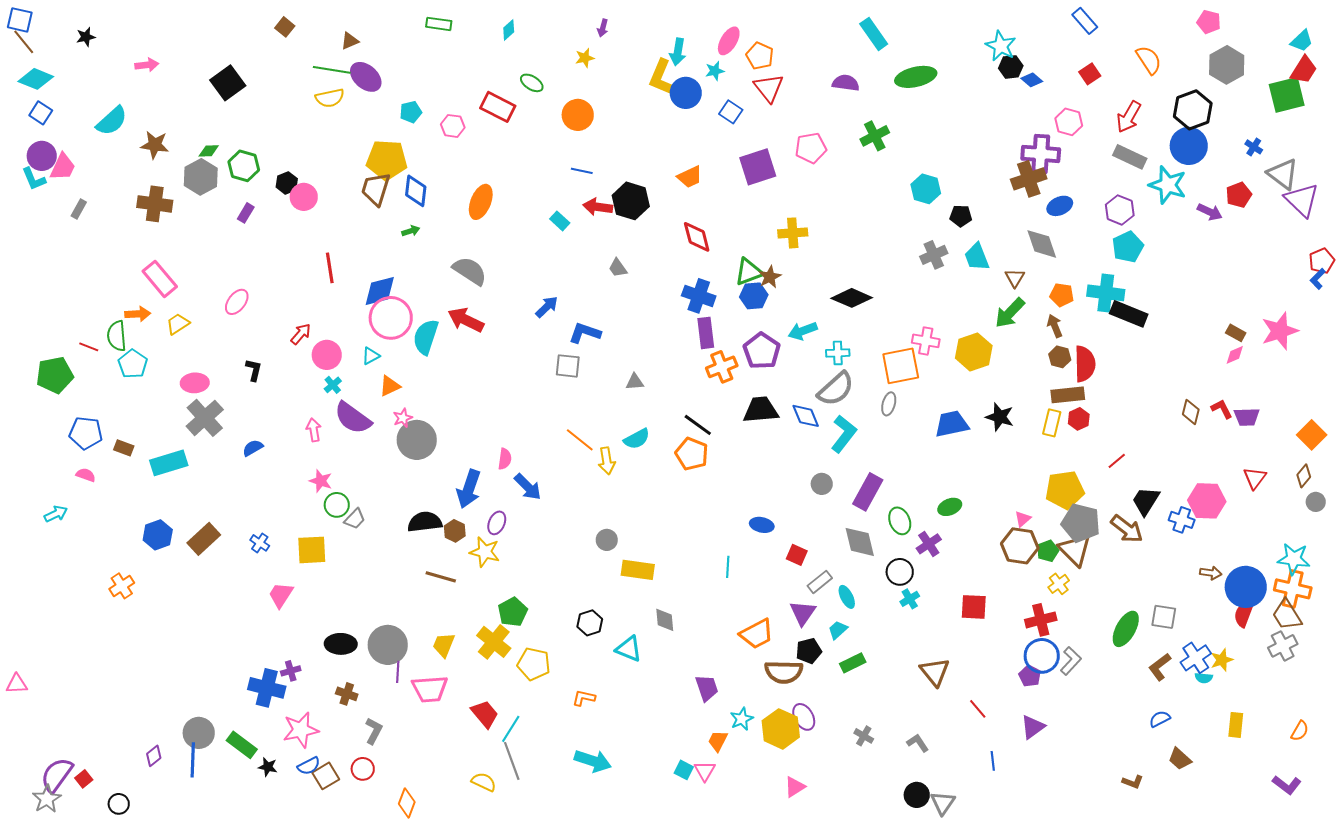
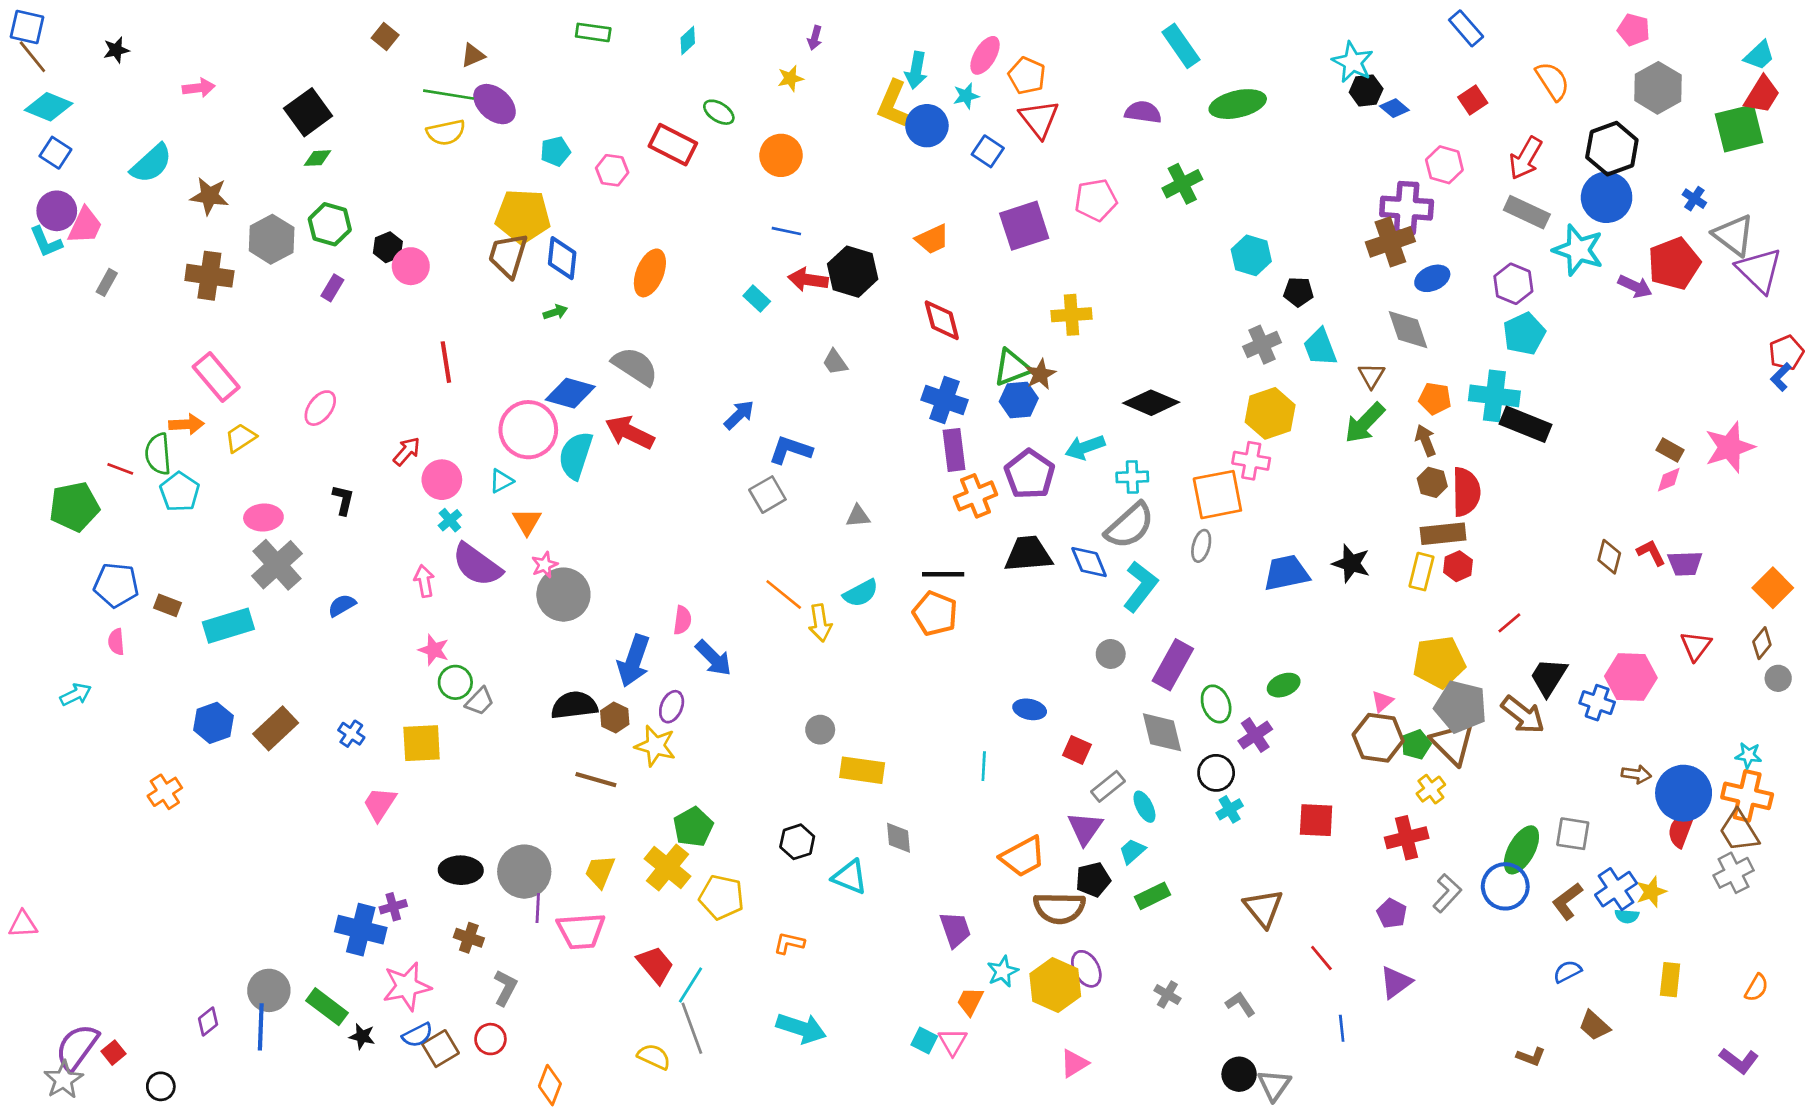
green diamond: (209, 151) -> (318, 158), moved
red pentagon: (1239, 195) -> (1674, 263), size x1.5
blue diamond: (380, 291) -> (570, 393), moved, turned 30
yellow hexagon: (974, 352) -> (1270, 413), moved
gray square: (568, 366) -> (767, 495), turned -36
orange triangle: (390, 386) -> (527, 522), turned -35
black line: (698, 425) -> (943, 574), turned -36
pink semicircle: (86, 475) -> (116, 642), turned -114
cyan star: (1294, 559) -> (1748, 755), size x0.6
blue circle: (1042, 656) -> (1505, 886), moved

